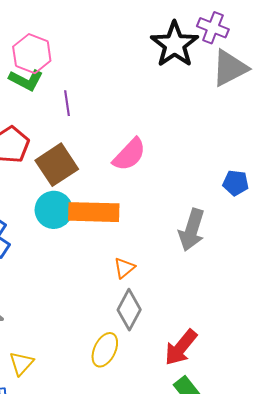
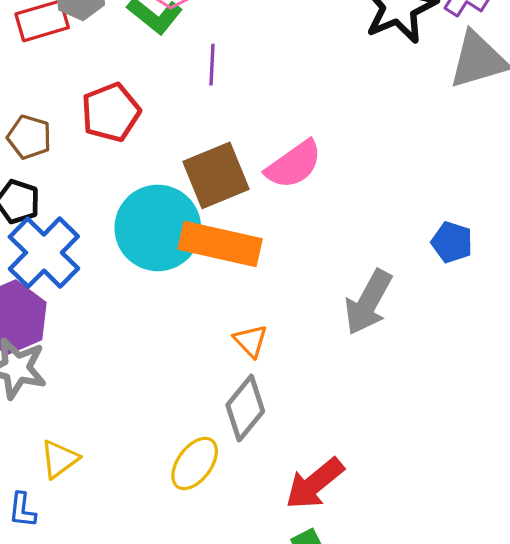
brown square: (57, 165) -> (216, 175), moved
cyan circle: (54, 210) -> (158, 228), size x1.4
orange triangle: (124, 268) -> (251, 341), turned -45

